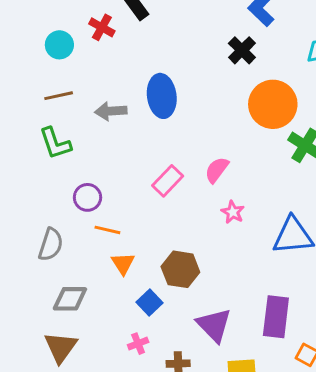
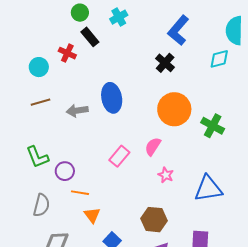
orange circle: (273, 104) -> (174, 109), moved
green L-shape: (55, 143) -> (37, 157), moved
brown hexagon: (180, 269) -> (154, 220), moved

